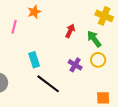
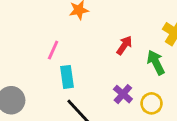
pink line: (14, 27) -> (53, 50), moved
yellow circle: (98, 60) -> (152, 103), moved

